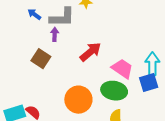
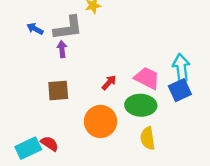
red arrow: (90, 52) -> (109, 83), moved, size x0.6
brown square: (41, 59) -> (58, 90), moved, turned -30

